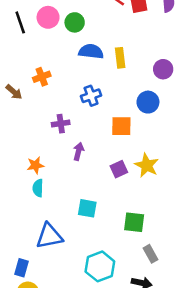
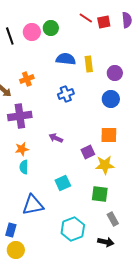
green circle: (75, 22) -> (51, 28), moved
purple circle: (163, 69) -> (115, 73), moved
purple cross: (61, 124) -> (20, 116), moved, size x1.6
orange square: (121, 126) -> (109, 135), moved
purple arrow: (78, 151) -> (56, 138), turned -80
yellow star: (147, 165) -> (105, 165), moved, turned -30
cyan square: (87, 208) -> (63, 183), turned -35

